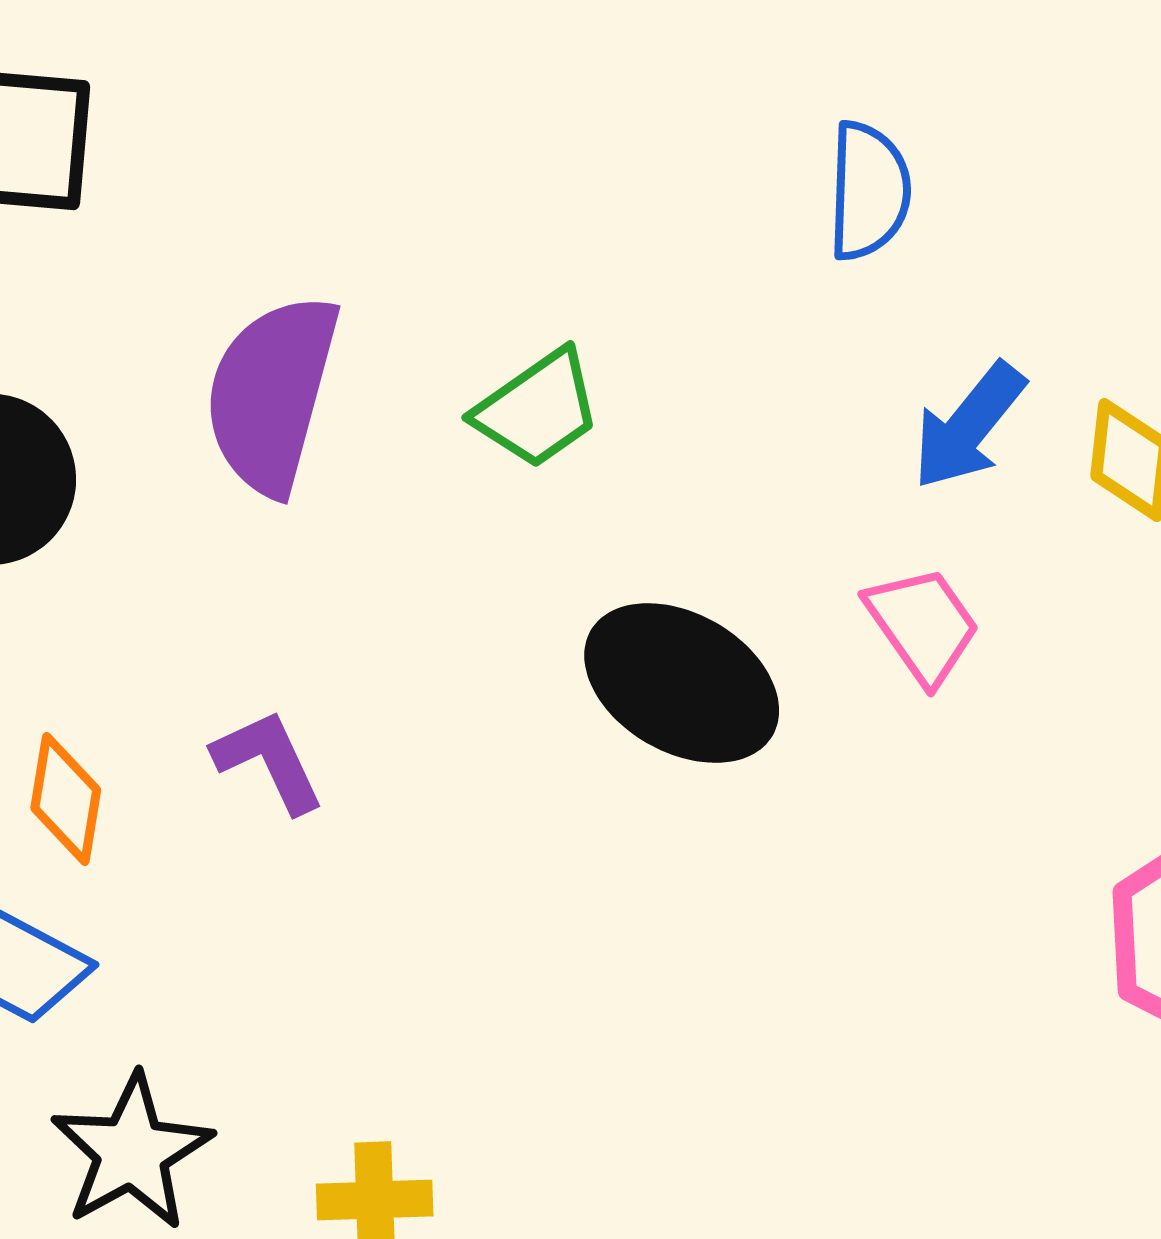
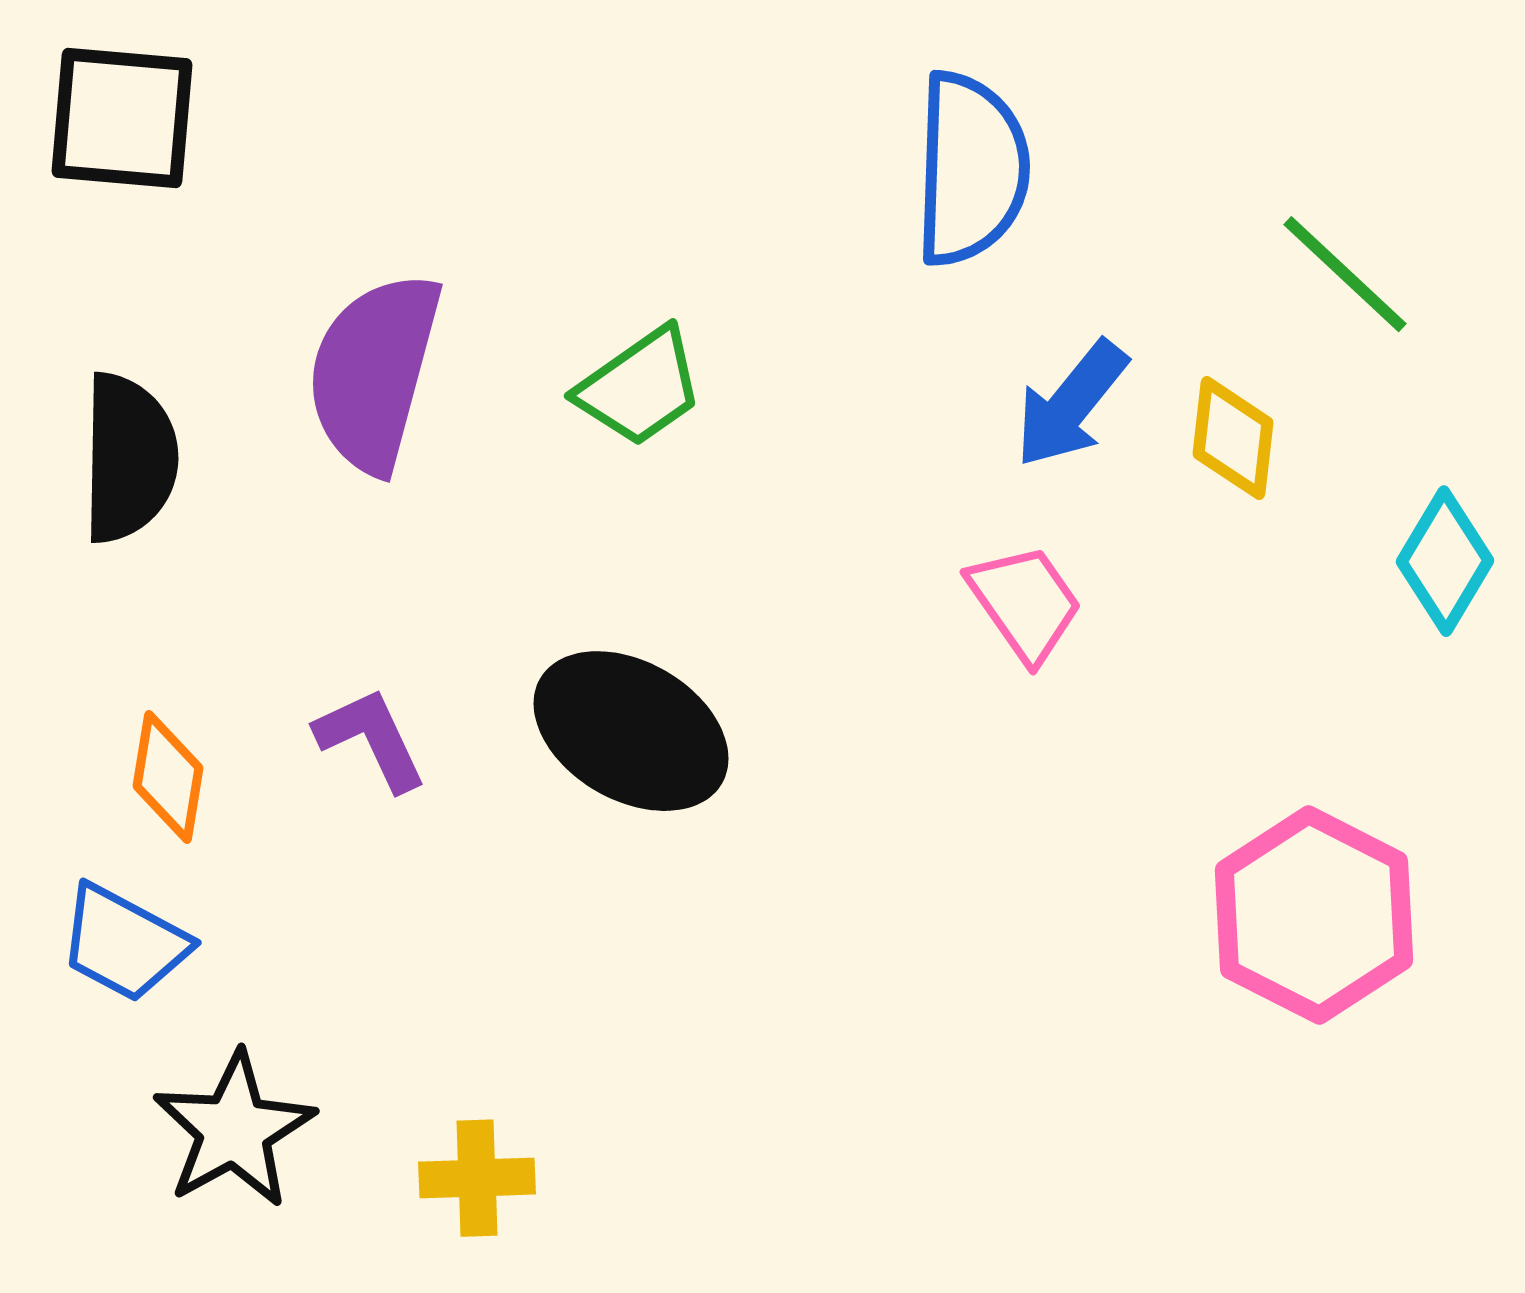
blue semicircle: (869, 191) -> (971, 169), size x1.4
black ellipse: (682, 683) -> (631, 731), moved

